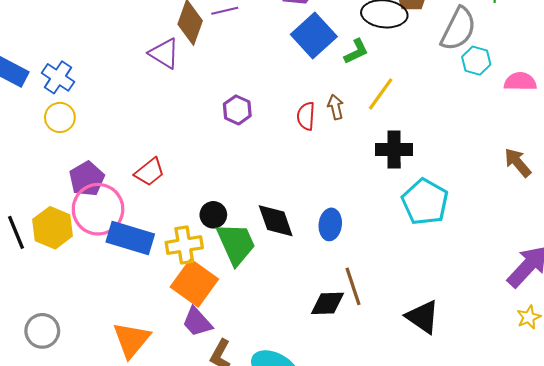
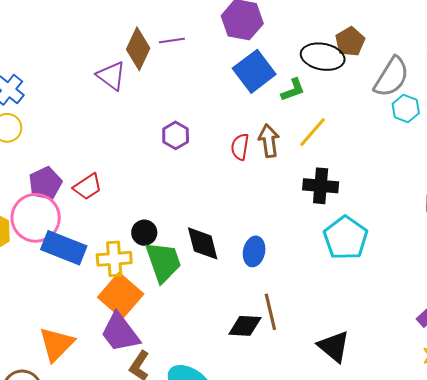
brown arrow: (336, 107) -> (269, 141), size x1.4
purple pentagon: (87, 179) -> (45, 183), moved
purple trapezoid: (197, 322) -> (120, 333), size x1.4

